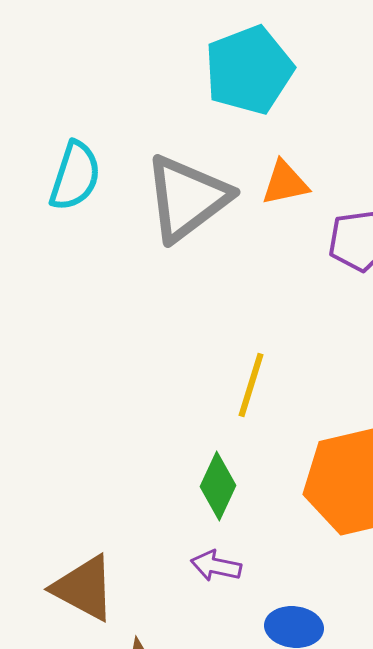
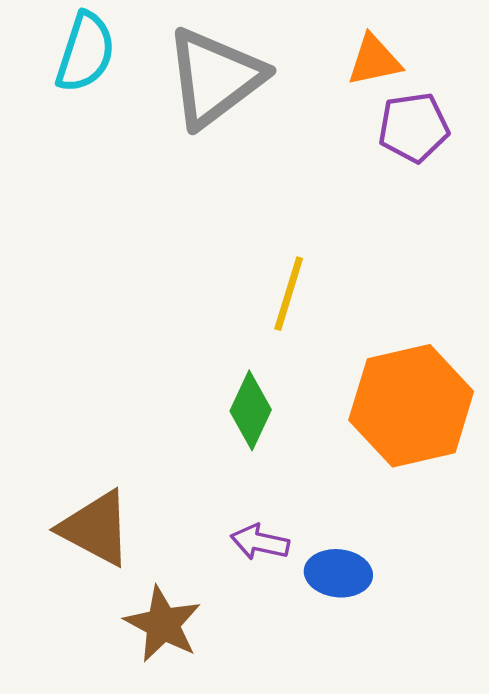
orange triangle: (285, 183) -> (374, 60), moved
purple arrow: (216, 566) -> (260, 542), moved

